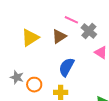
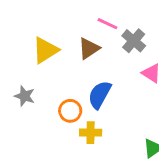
gray star: (17, 77) -> (25, 96), moved
orange circle: (34, 85) -> (70, 111), moved

